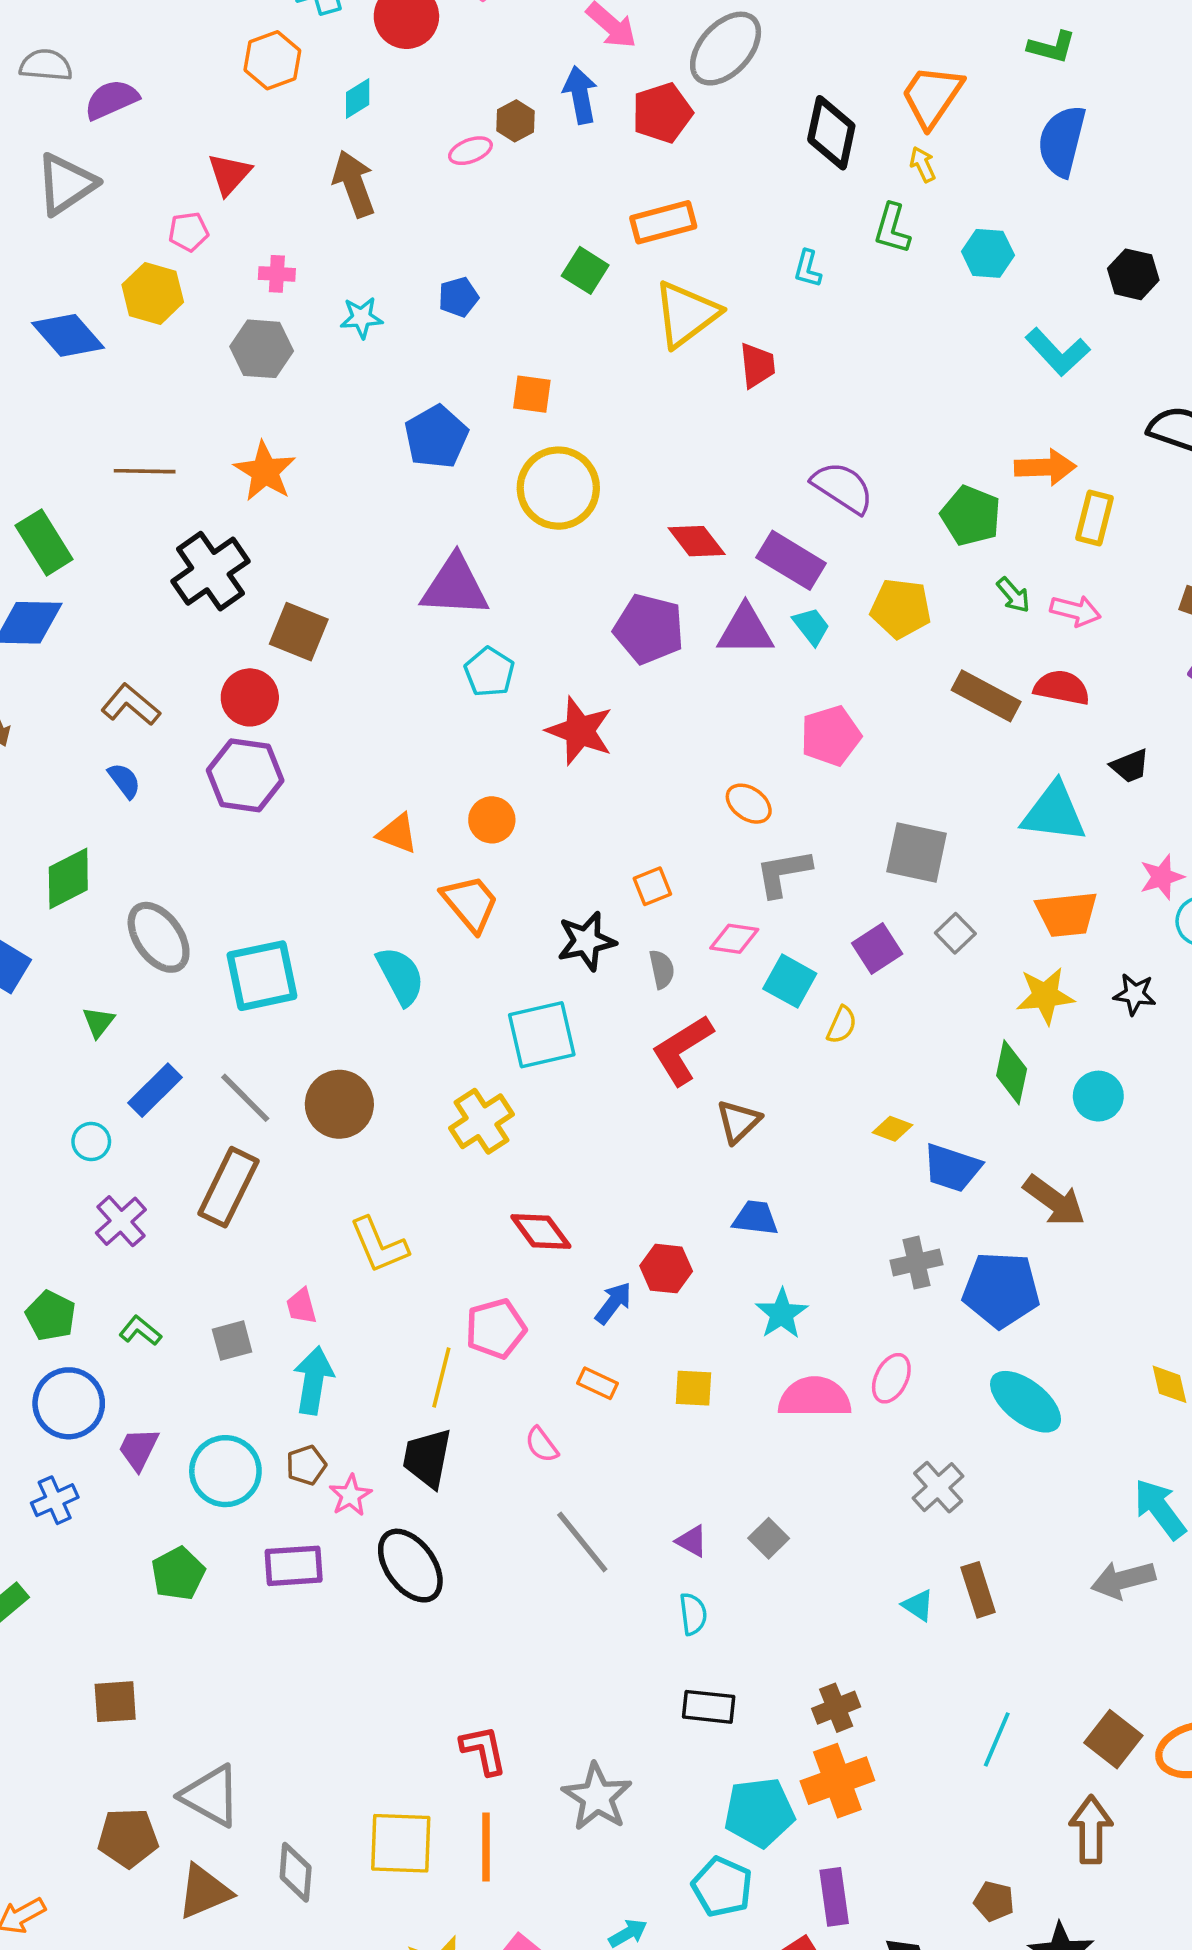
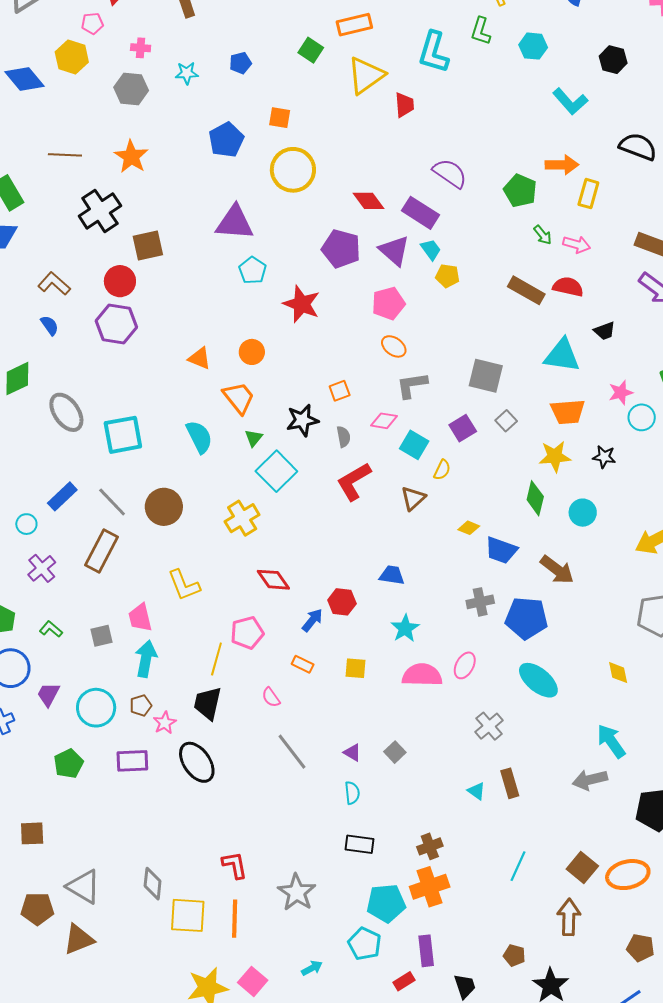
cyan L-shape: (808, 269) -> (434, 52), size x2.0
yellow pentagon: (901, 608) -> (447, 276), moved, size x0.7
purple triangle: (745, 630) -> (394, 251), turned 40
brown square: (299, 632) -> (148, 245), turned -36
pink pentagon: (831, 736) -> (388, 303), moved
green triangle: (99, 1022) -> (254, 438), moved
cyan square: (542, 1035) -> (276, 471), turned -33
brown triangle: (738, 1121) -> (413, 498), moved
pink trapezoid: (301, 1306) -> (140, 618), size x1.4
gray diamond: (296, 1872) -> (153, 884), moved

